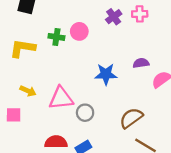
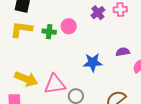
yellow L-shape: (22, 48) -> (21, 29), moved
yellow arrow: (28, 91) -> (26, 79), size x1.6

